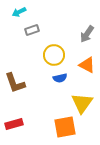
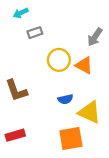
orange triangle: (87, 65) -> (84, 65), moved
blue semicircle: (60, 78) -> (65, 99), moved
yellow triangle: (82, 103) -> (89, 112), turned -40

